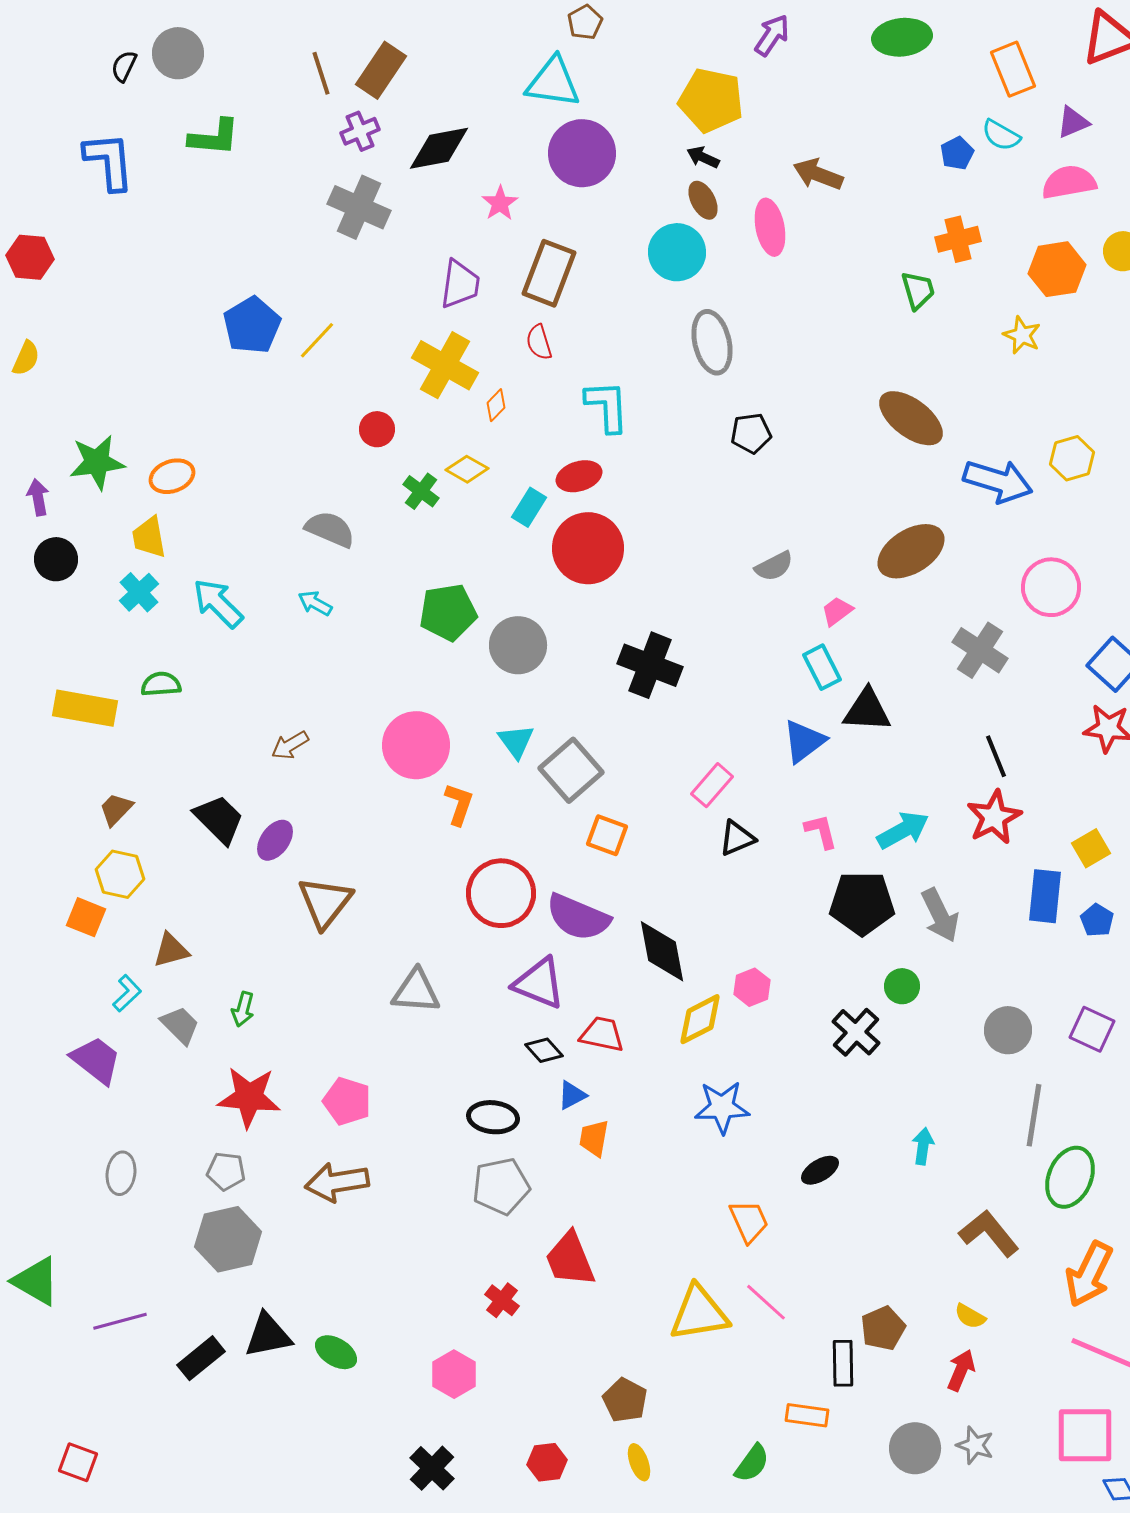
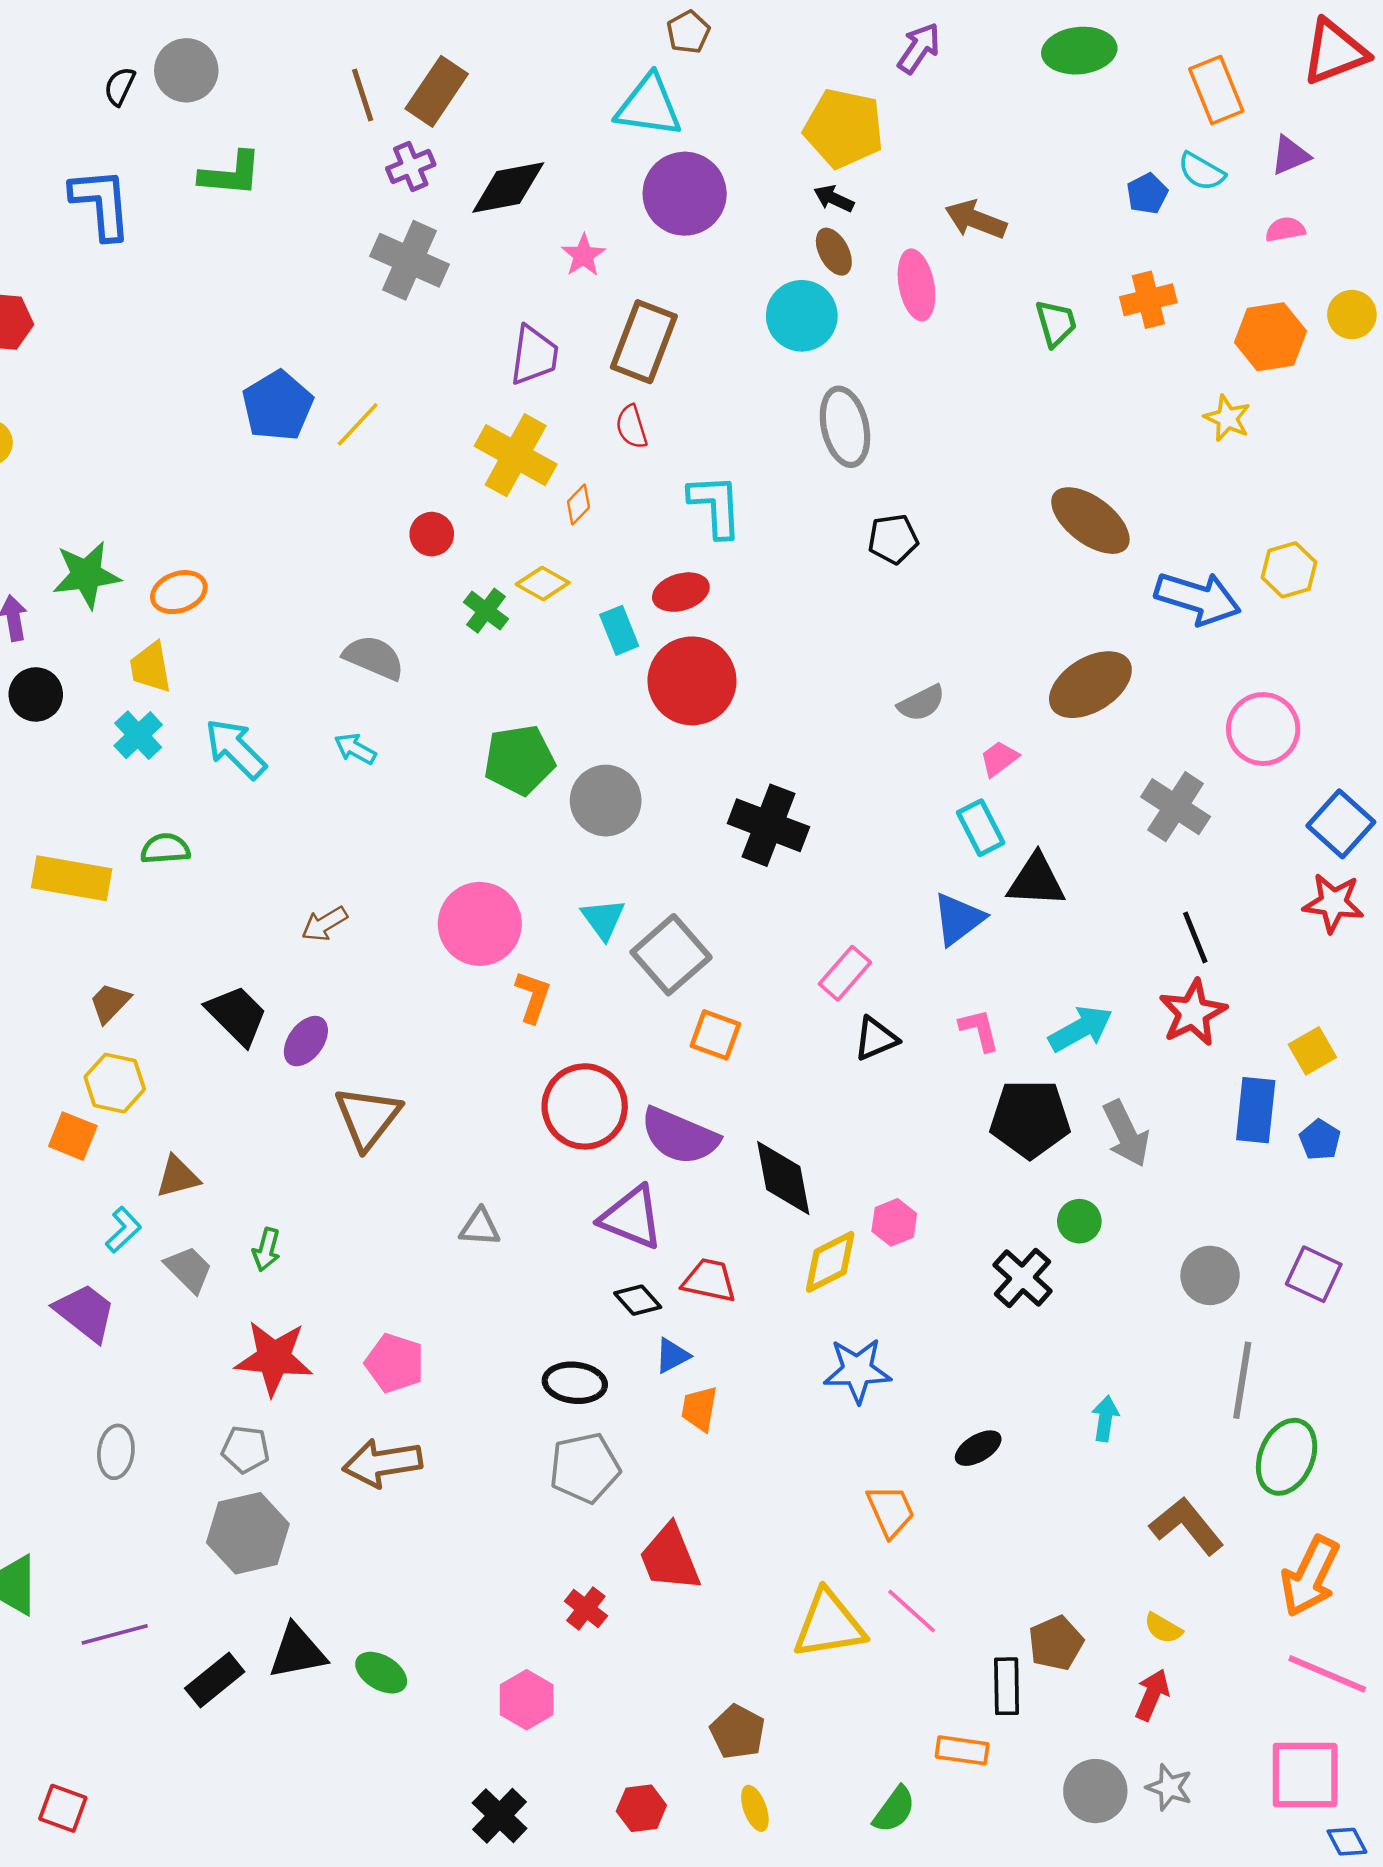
pink semicircle: (1069, 182) -> (1285, 229), size x0.6
green trapezoid: (918, 290) -> (1056, 323), moved
cyan rectangle: (529, 507) -> (619, 630), turned -54
gray triangle: (416, 991) -> (480, 1227), size x0.7

